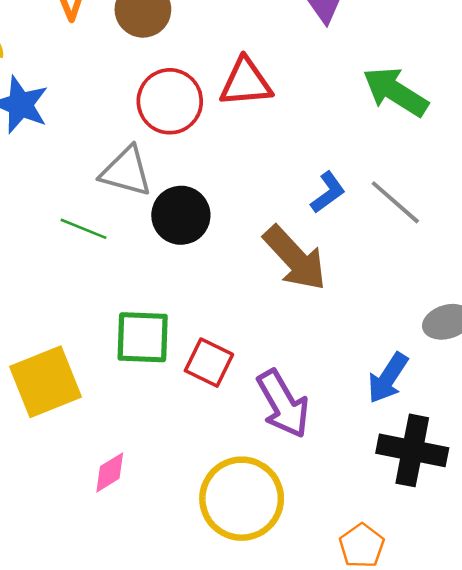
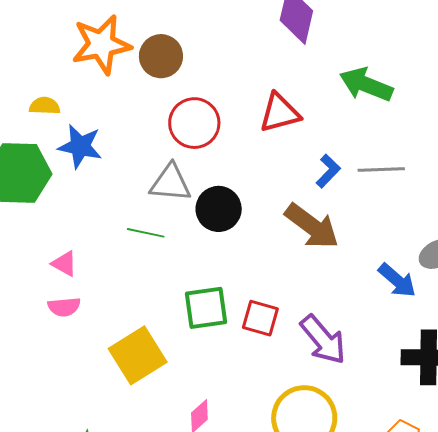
red triangle: (246, 82) -> (280, 113), moved
gray line: (395, 202) -> (381, 169), turned -33
blue arrow: (388, 378) -> (397, 280), moved, turned -72

